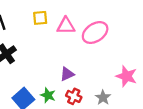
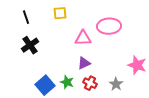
pink triangle: (66, 26) -> (83, 38), moved
pink ellipse: (95, 33) -> (109, 26), turned 30

